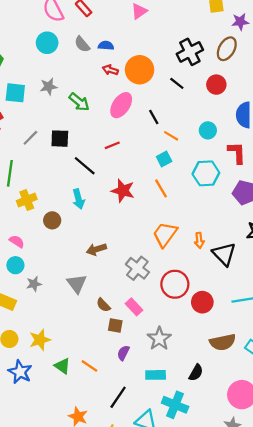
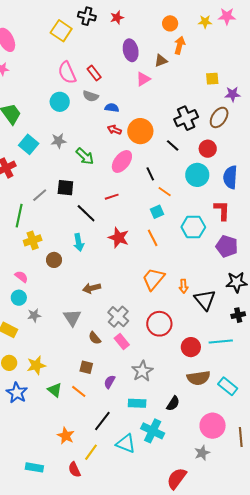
gray semicircle: (82, 44) -> (91, 96), moved, turned -35
cyan square: (15, 93) -> (29, 144), turned 30
cyan circle: (208, 130) -> (197, 175), moved, size x1.5
gray line: (30, 138) -> (40, 195), moved
gray cross: (137, 268) -> (118, 317), moved
red circle: (202, 302) -> (191, 347), moved
brown square: (115, 325) -> (86, 367), moved

